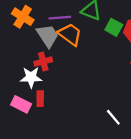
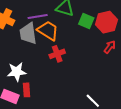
gray trapezoid: (48, 36) -> (28, 34), turned -150
red cross: (43, 62) -> (57, 54), moved

